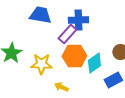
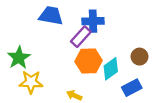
yellow star: (41, 64) -> (31, 82), moved

